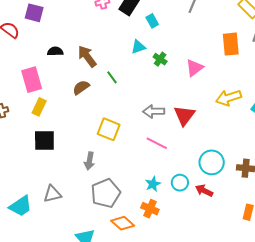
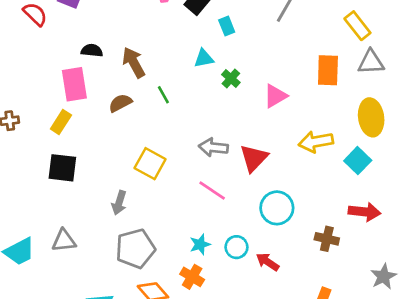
pink rectangle: (32, 80) -> (74, 84), moved
cyan circle: (212, 162) -> (277, 208), moved

